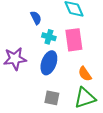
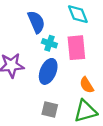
blue semicircle: (36, 18) -> (36, 22), size x1.5

